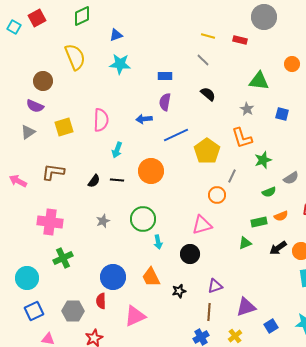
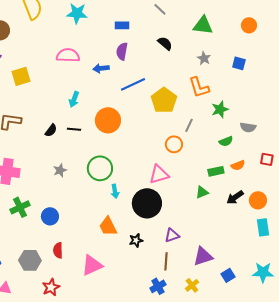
orange circle: (292, 64) -> (249, 25), moved
green triangle: (259, 81) -> (203, 25), moved
pink semicircle: (101, 120) -> (68, 55), moved, turned -90
gray semicircle: (291, 178) -> (248, 127), turned 42
black circle: (190, 254) -> (147, 203), size x1.5
blue circle: (113, 277) -> (50, 216), moved, size x0.7

